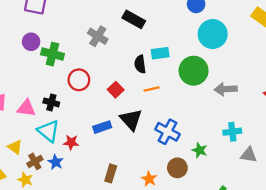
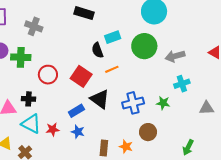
gray cross: (98, 36) -> (34, 26), moved
red square: (116, 90) -> (81, 76), size x1.5
blue cross: (167, 132) -> (133, 103), turned -30
cyan cross: (232, 132) -> (182, 84), moved
green star: (200, 150) -> (163, 103), moved
blue star: (56, 162) -> (78, 132), moved
brown rectangle: (111, 173) -> (104, 148), moved

